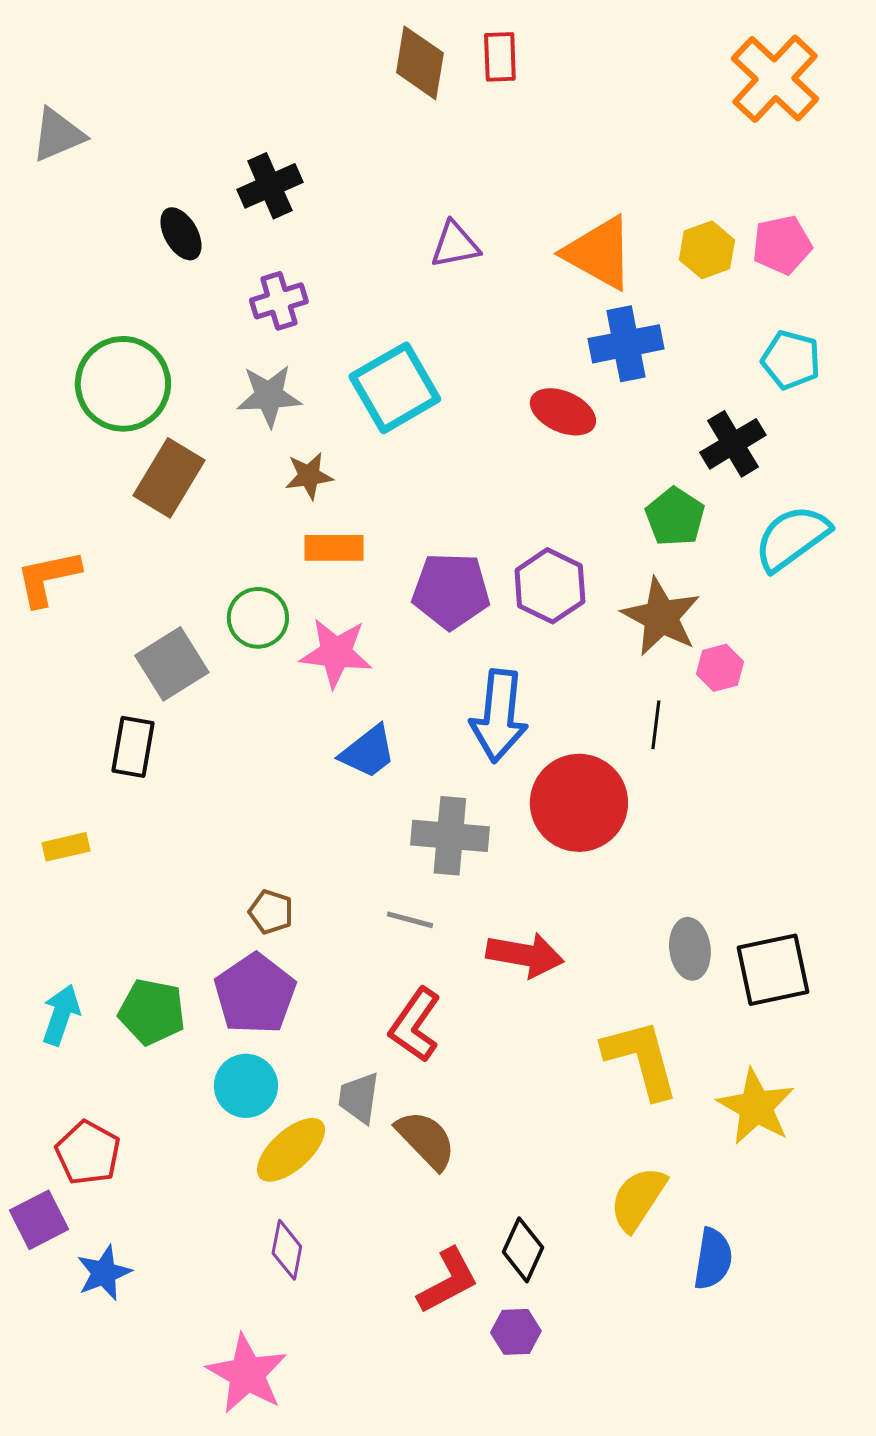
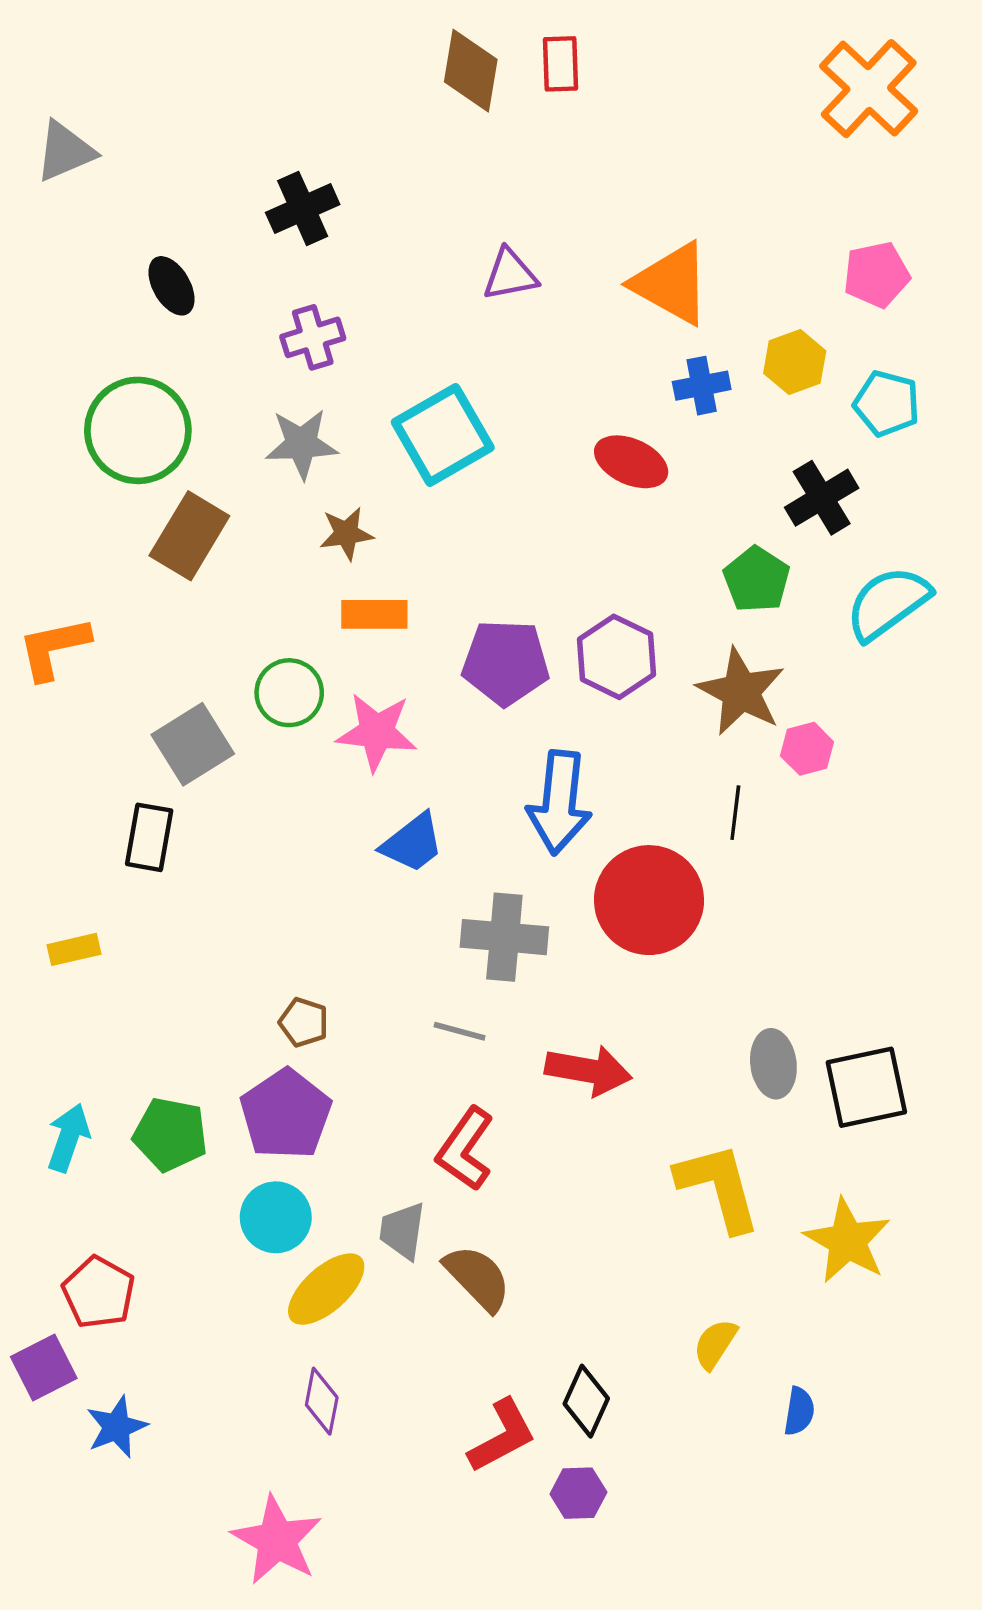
black ellipse: (181, 234) -> (171, 286), moved
yellow hexagon: (707, 250) -> (795, 362), moved
blue cross: (626, 344) -> (702, 386), size x0.7
yellow semicircle: (638, 1199) -> (715, 1344), size x0.7
blue semicircle: (713, 1259) -> (799, 1411), size x0.7

